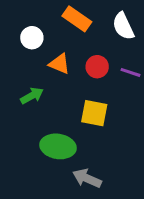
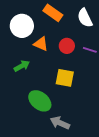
white circle: (32, 38) -> (22, 26), size x1.5
green ellipse: (58, 146) -> (40, 101), turned 30

